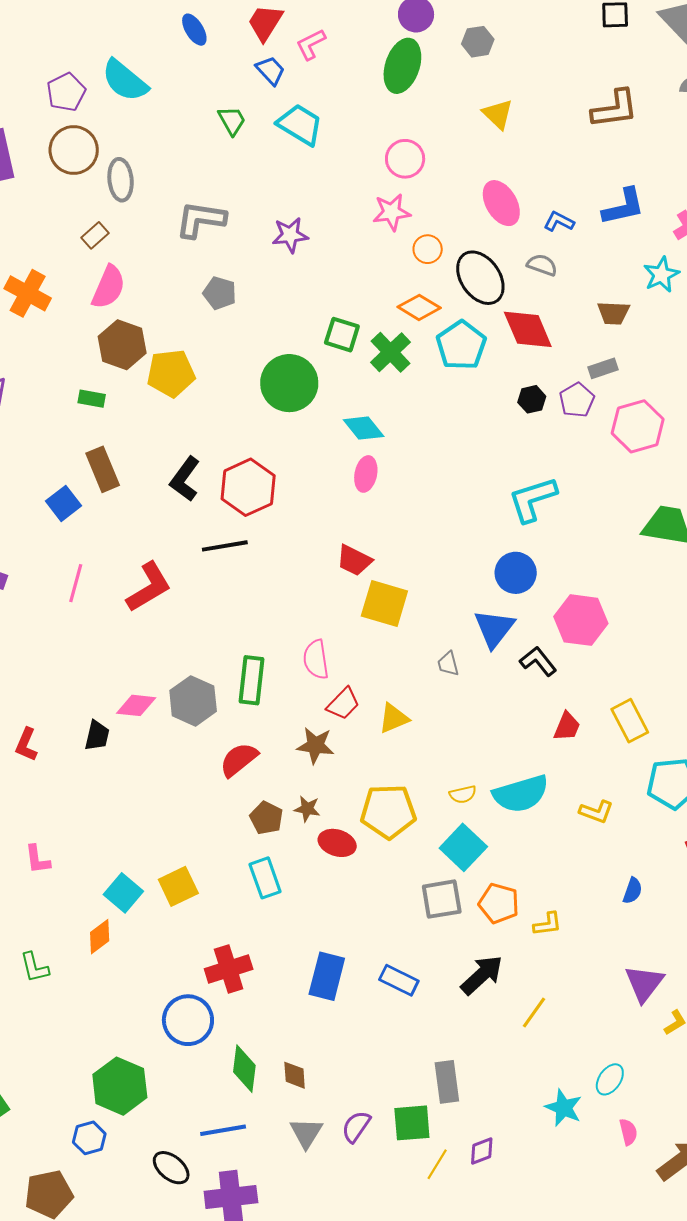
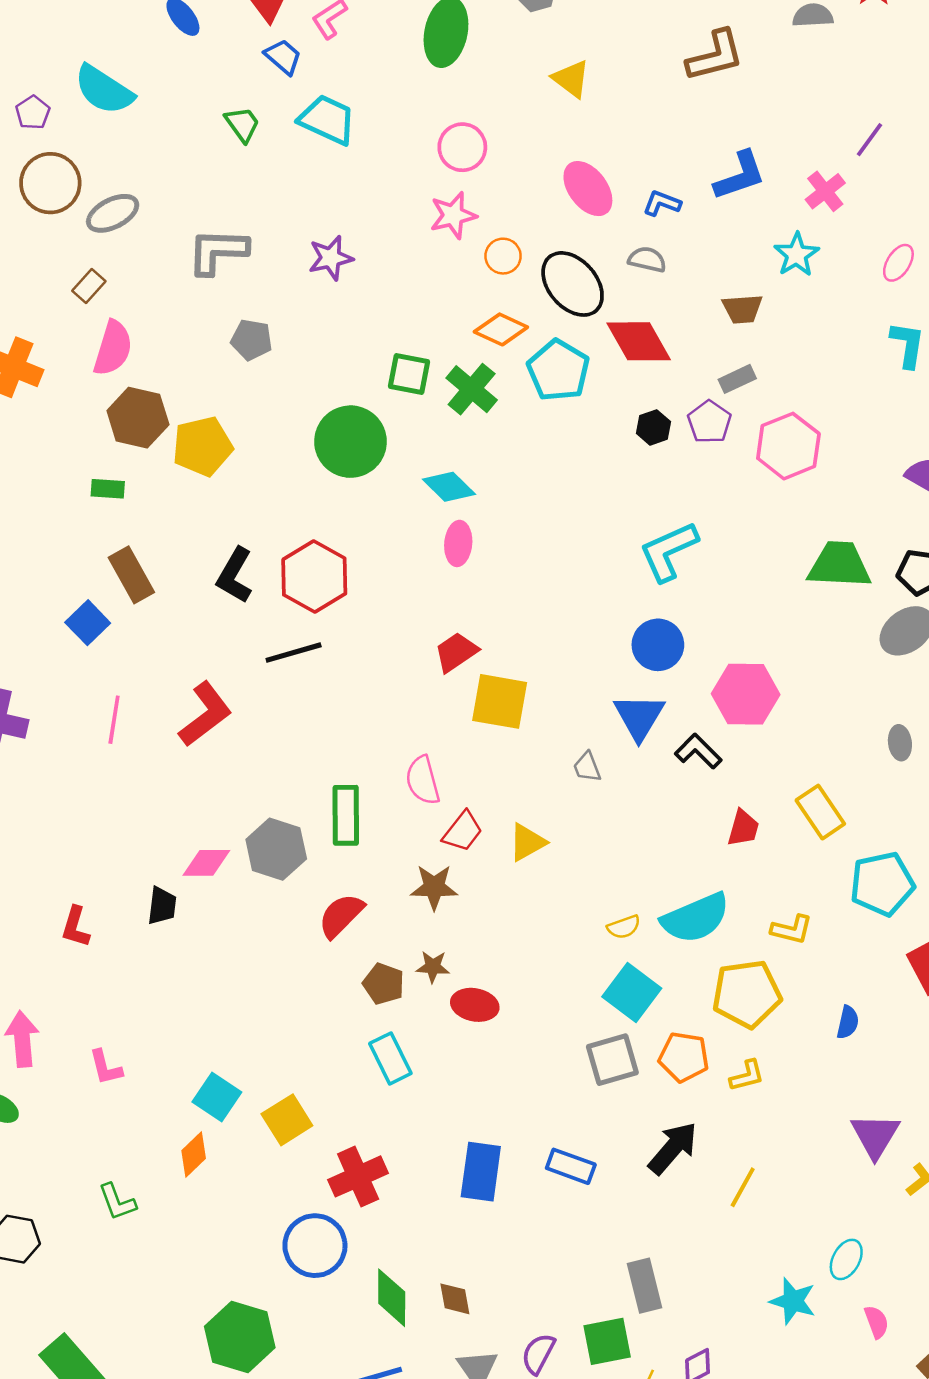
purple pentagon: (66, 92) -> (33, 113), size x0.7
gray ellipse: (121, 180) -> (113, 213), turned 75
red trapezoid: (354, 560) -> (456, 652), turned 126
yellow pentagon: (388, 811) -> (747, 994), moved
yellow square: (178, 886) -> (287, 1120), moved

